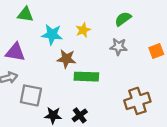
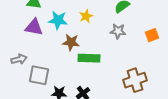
purple triangle: (15, 52) -> (34, 27), moved

